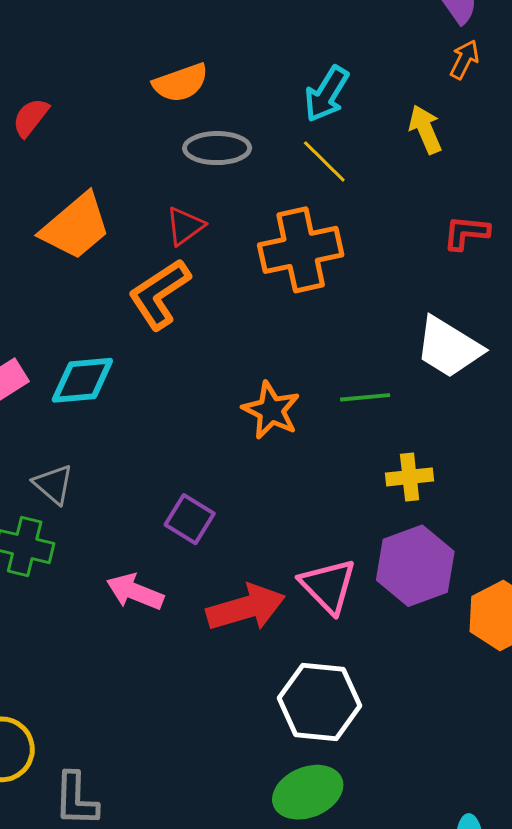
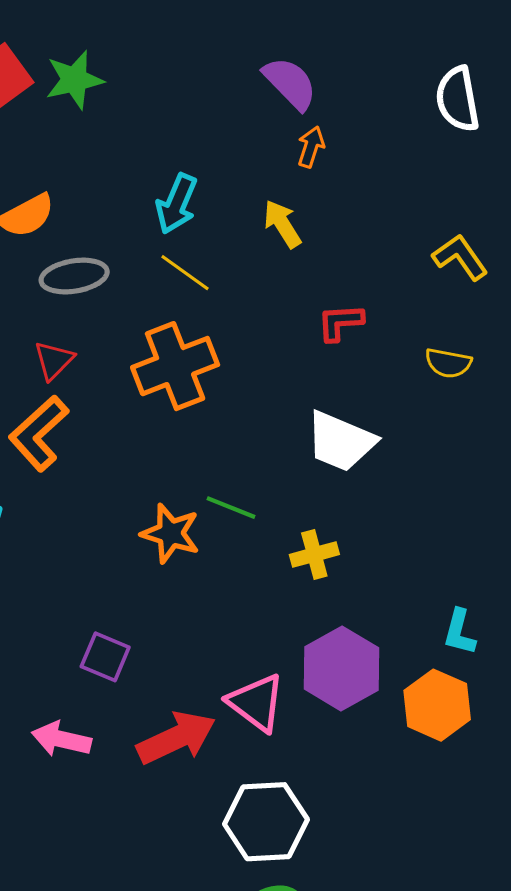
green line: (365, 397) -> (231, 508), moved, turned 36
yellow cross: (410, 477) -> (314, 555), moved

